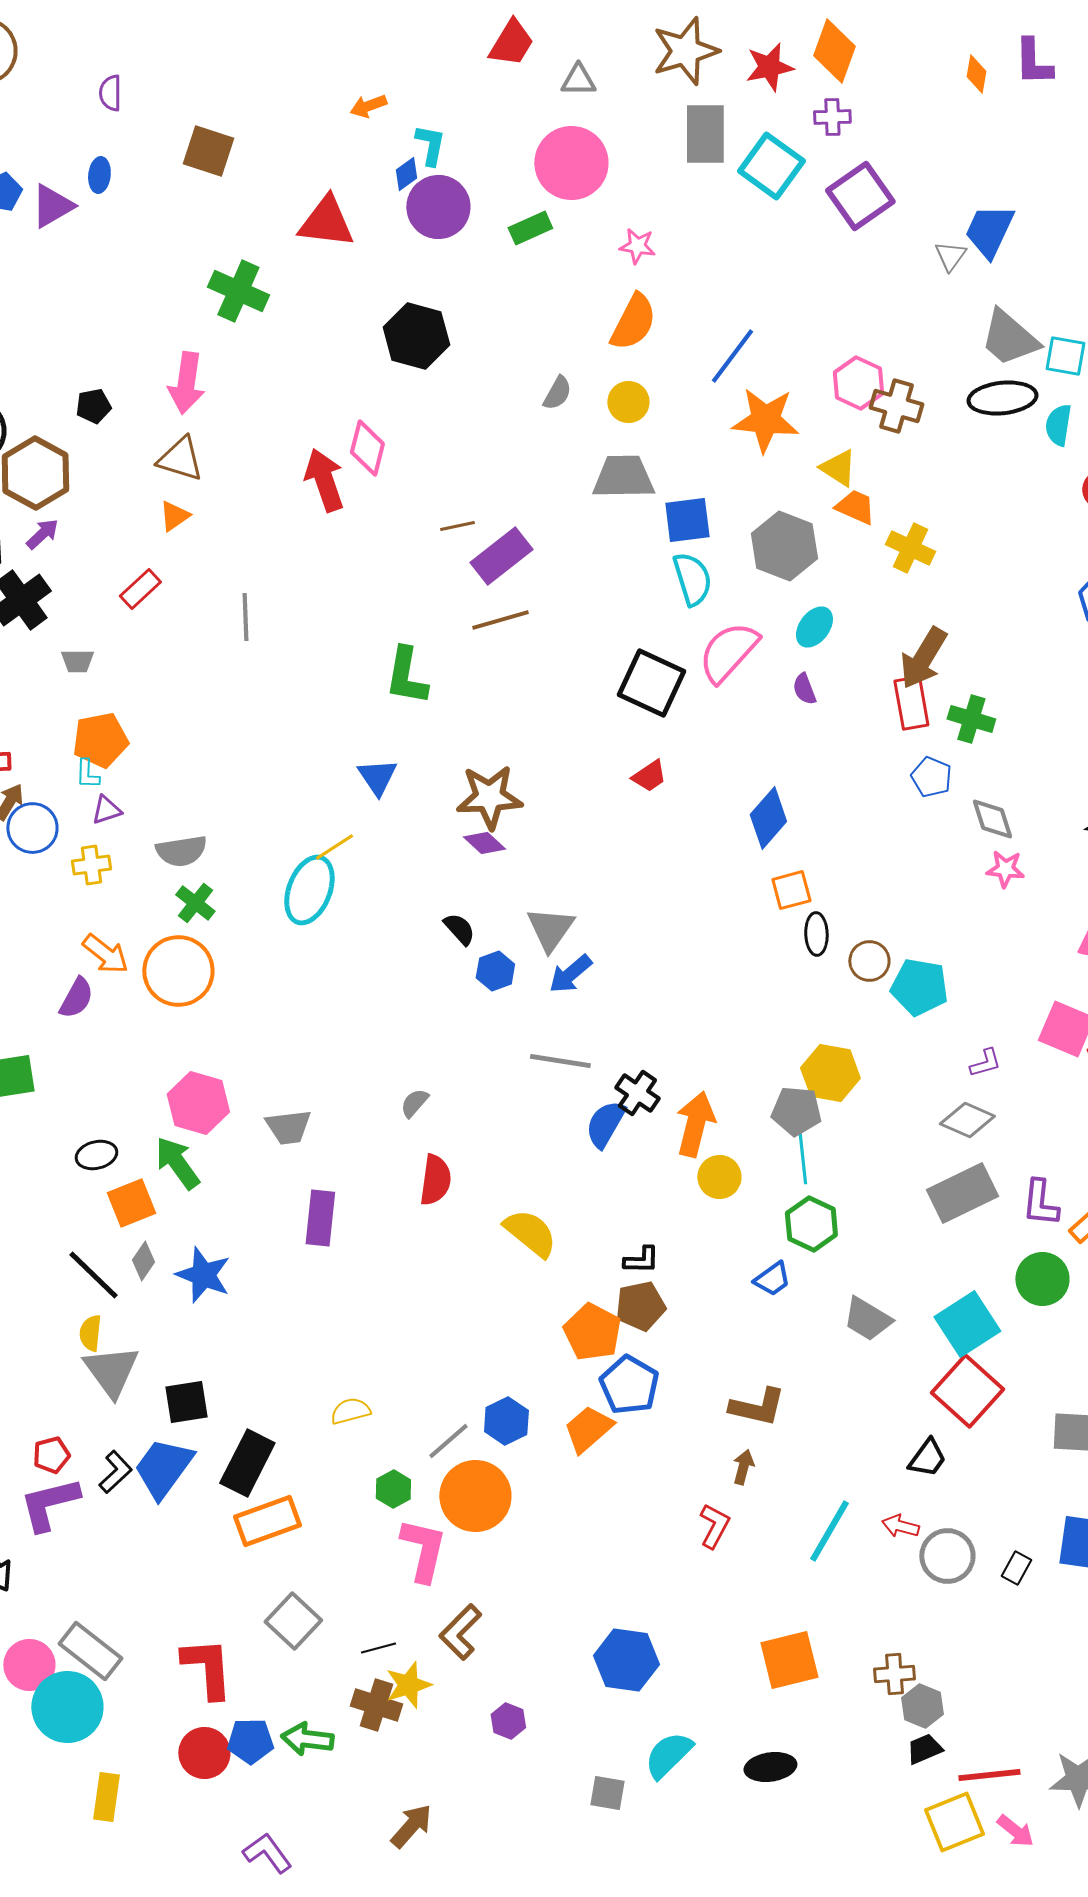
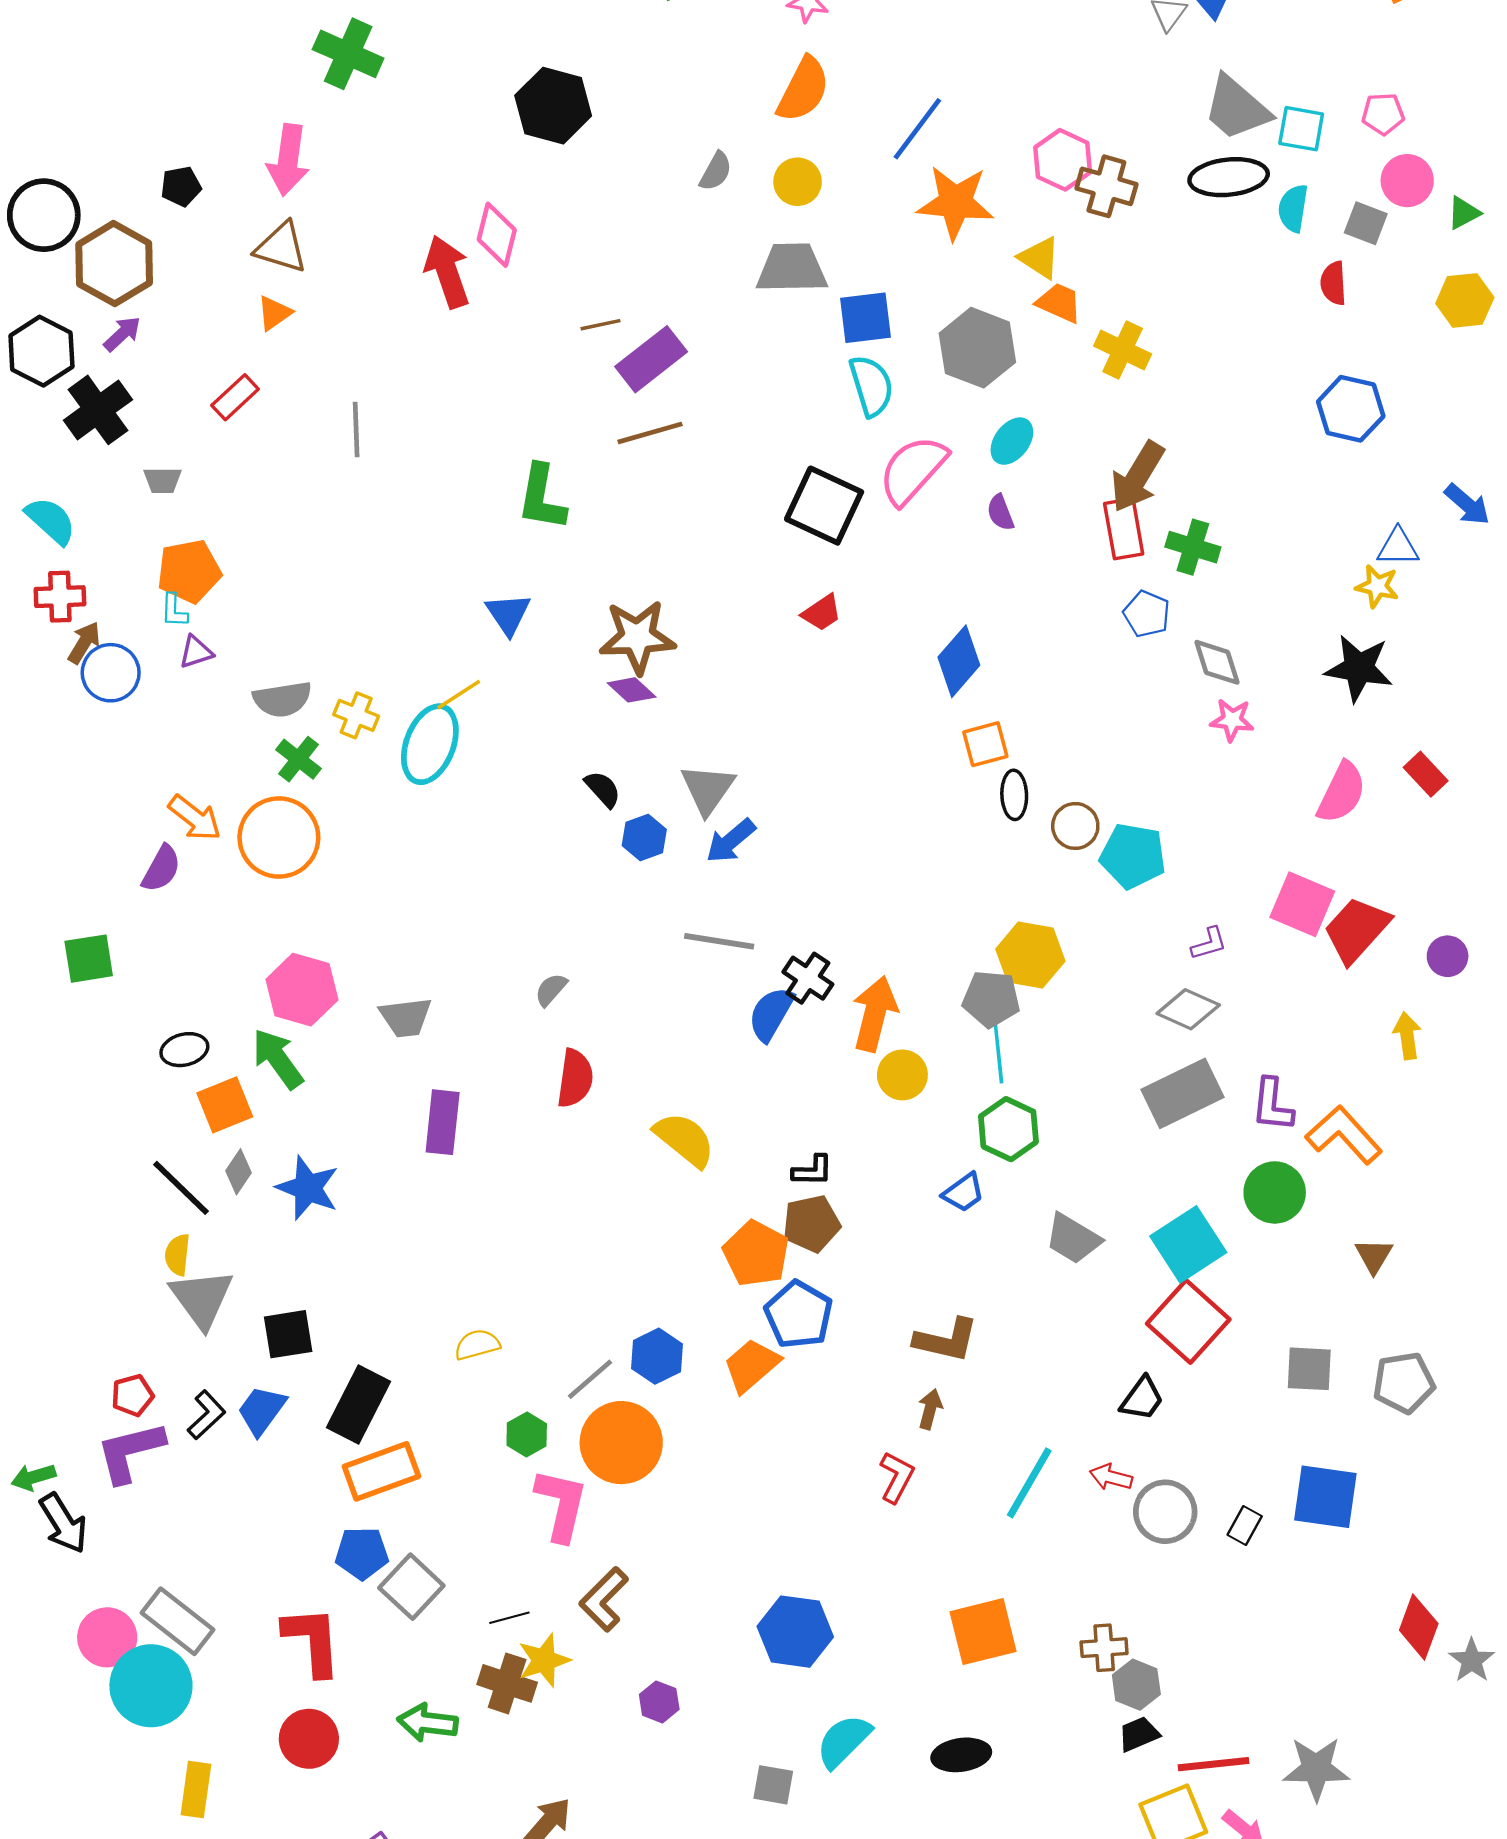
yellow cross: (91, 865) -> (356, 715), moved, turned 30
blue trapezoid: (163, 1468) -> (262, 1410), size x0.7
blue pentagon: (250, 1741) -> (362, 1553), moved

